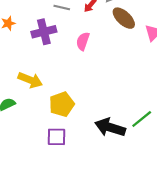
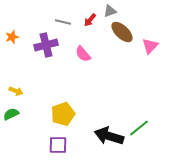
pink semicircle: (83, 41) -> (83, 54), turned -60
yellow arrow: (30, 80) -> (16, 91), moved, size x0.6

